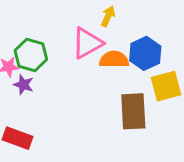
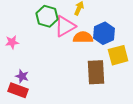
green hexagon: (31, 55) -> (47, 16), moved
purple star: (23, 85) -> (22, 76), moved

